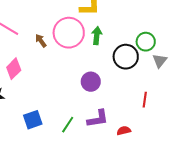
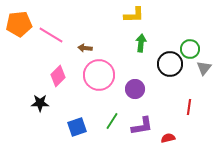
pink circle: (69, 33) -> (99, 75), moved
brown arrow: (41, 41) -> (85, 48), turned -48
green line: (68, 125) -> (112, 121), moved

